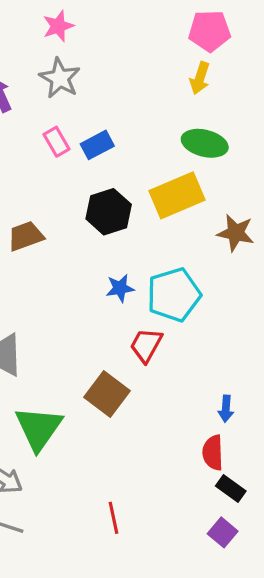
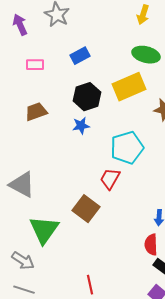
pink rectangle: (57, 142) -> (35, 65), moved, turned -60
blue star: (120, 288) -> (81, 126), moved

